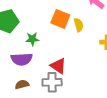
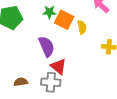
green star: (32, 39) -> (49, 12), moved
purple semicircle: (22, 59) -> (47, 46), moved, turned -115

